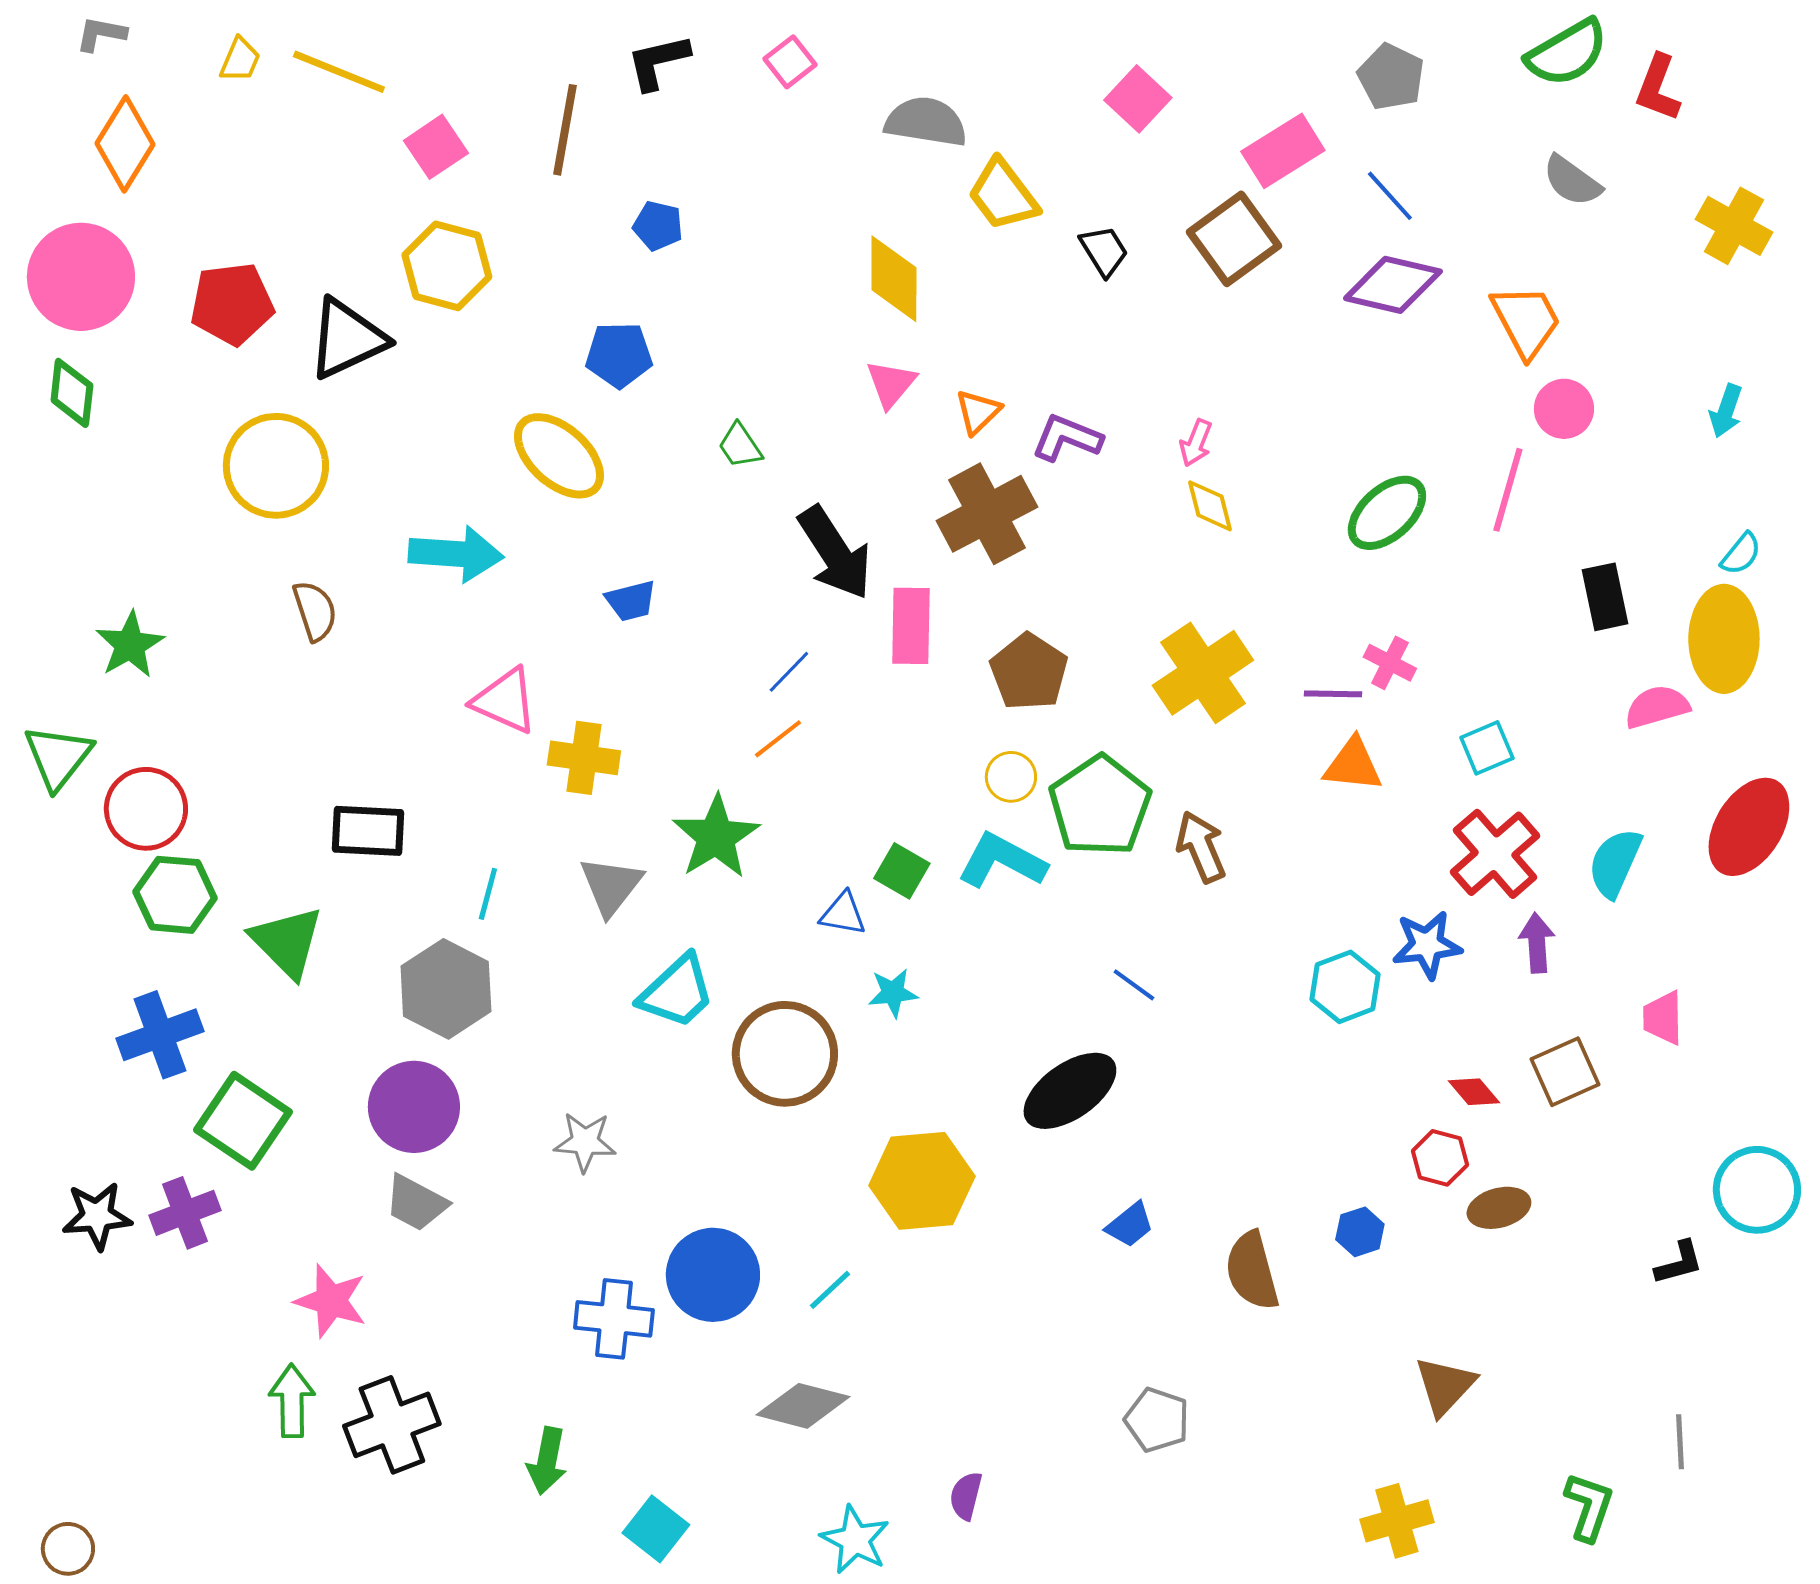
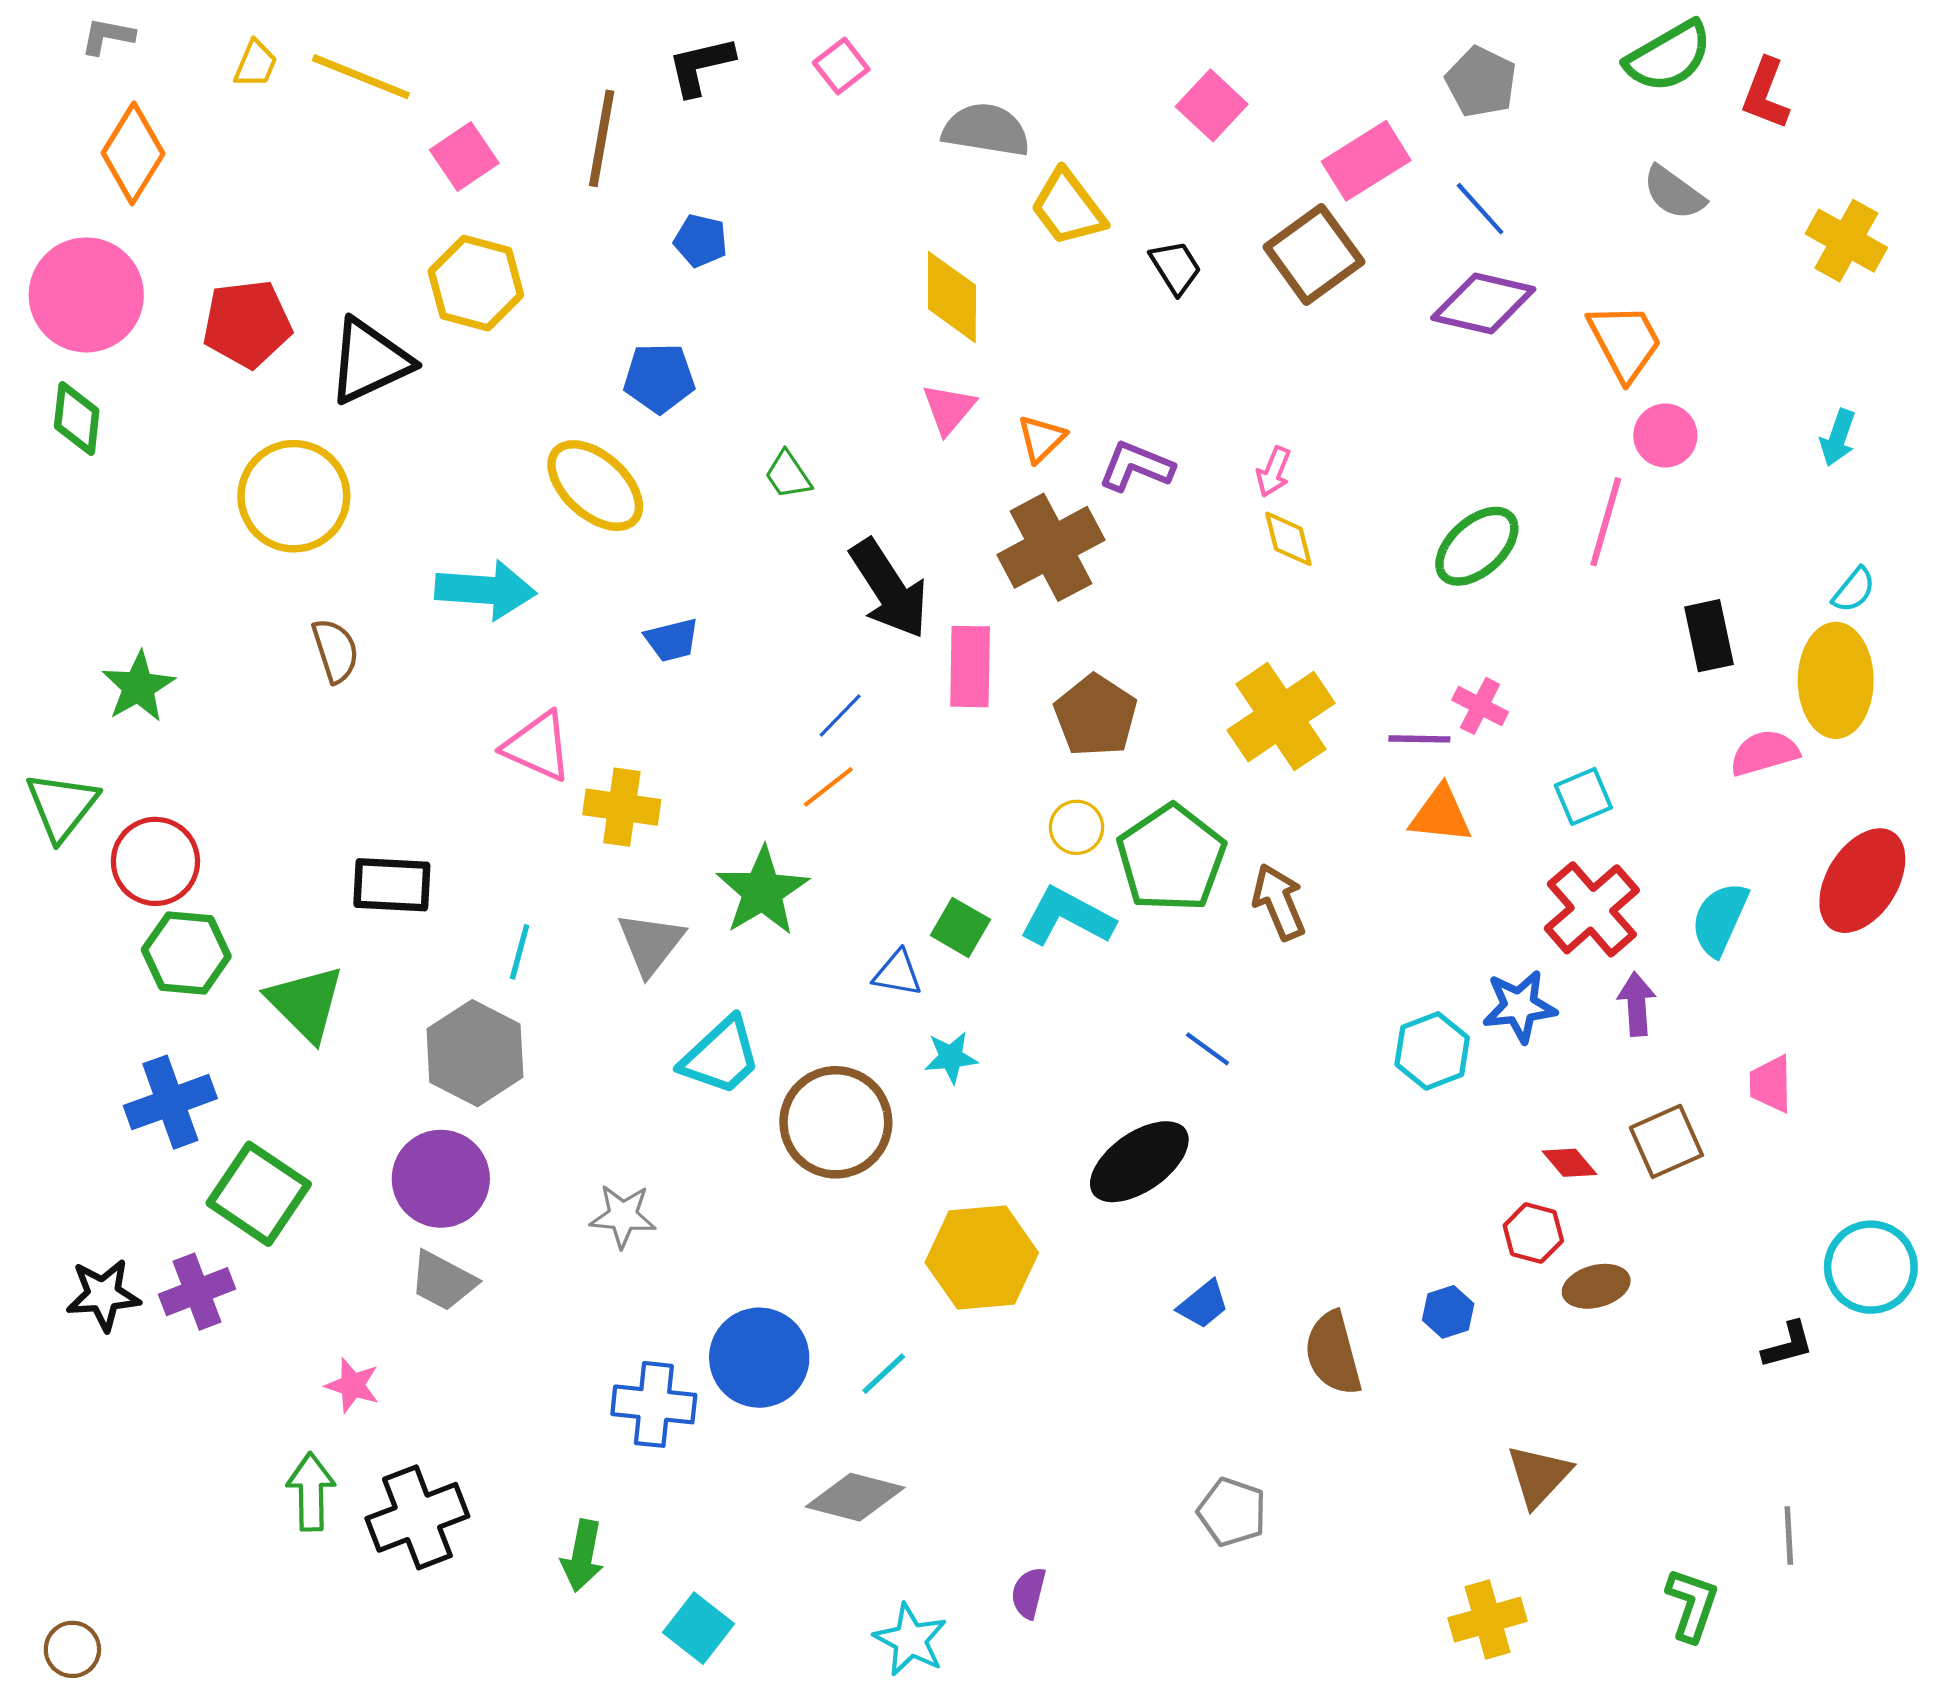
pink star: (331, 1301) -> (352, 1385), size x0.7

